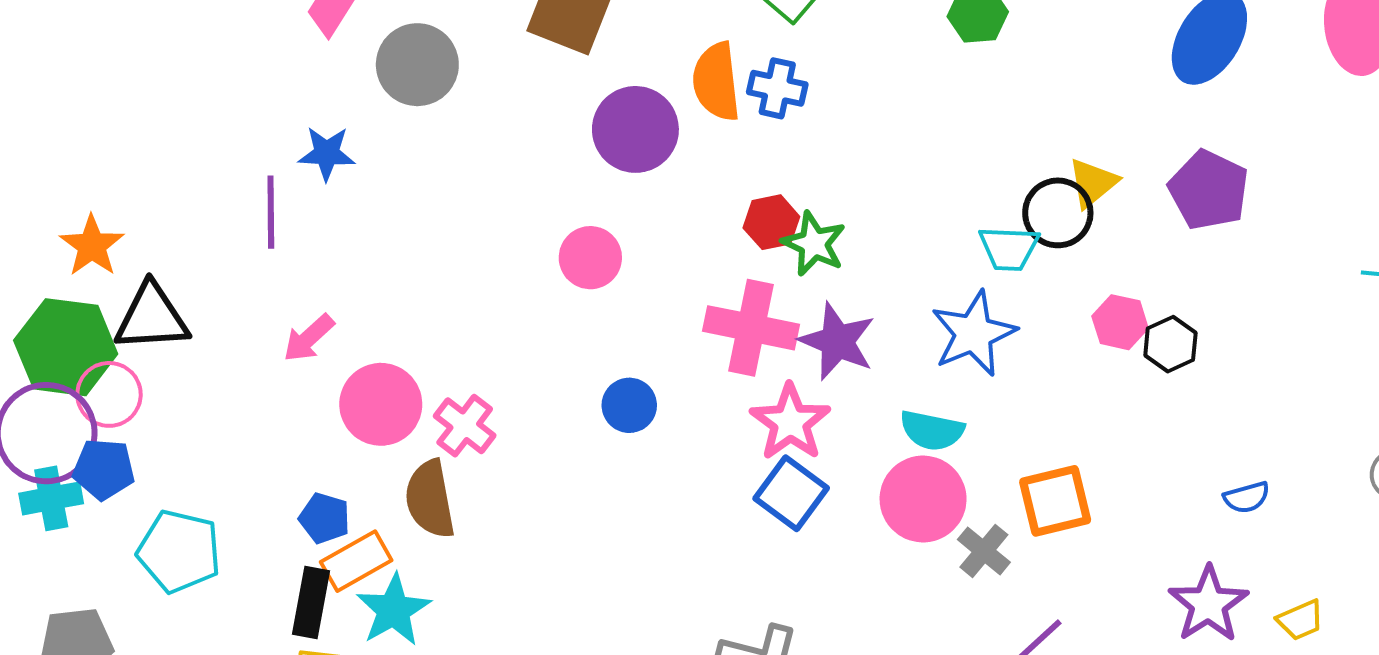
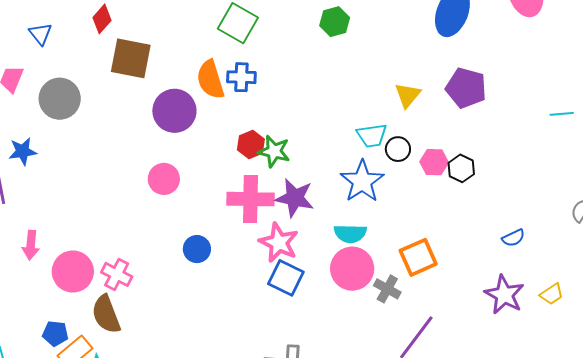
black circle: (1058, 213) -> (398, 149), moved, size x0.7
pink arrow: (309, 338) -> (31, 245), turned -32

